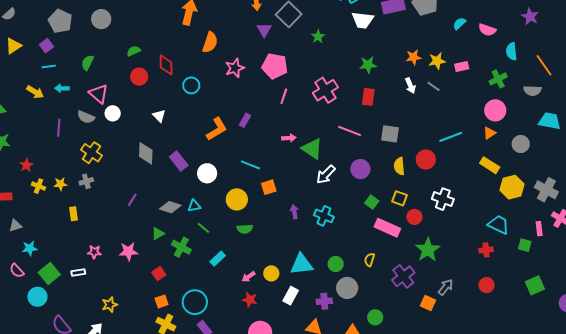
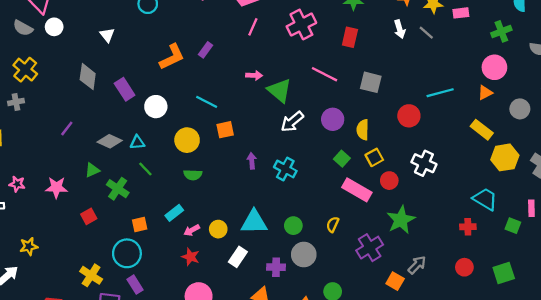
yellow semicircle: (399, 166) -> (363, 130), moved
yellow square: (399, 198) -> (374, 157), turned 35
cyan rectangle: (218, 259) -> (174, 213), moved
green square: (535, 285) -> (504, 273), moved
orange square: (162, 301) -> (140, 224), moved

